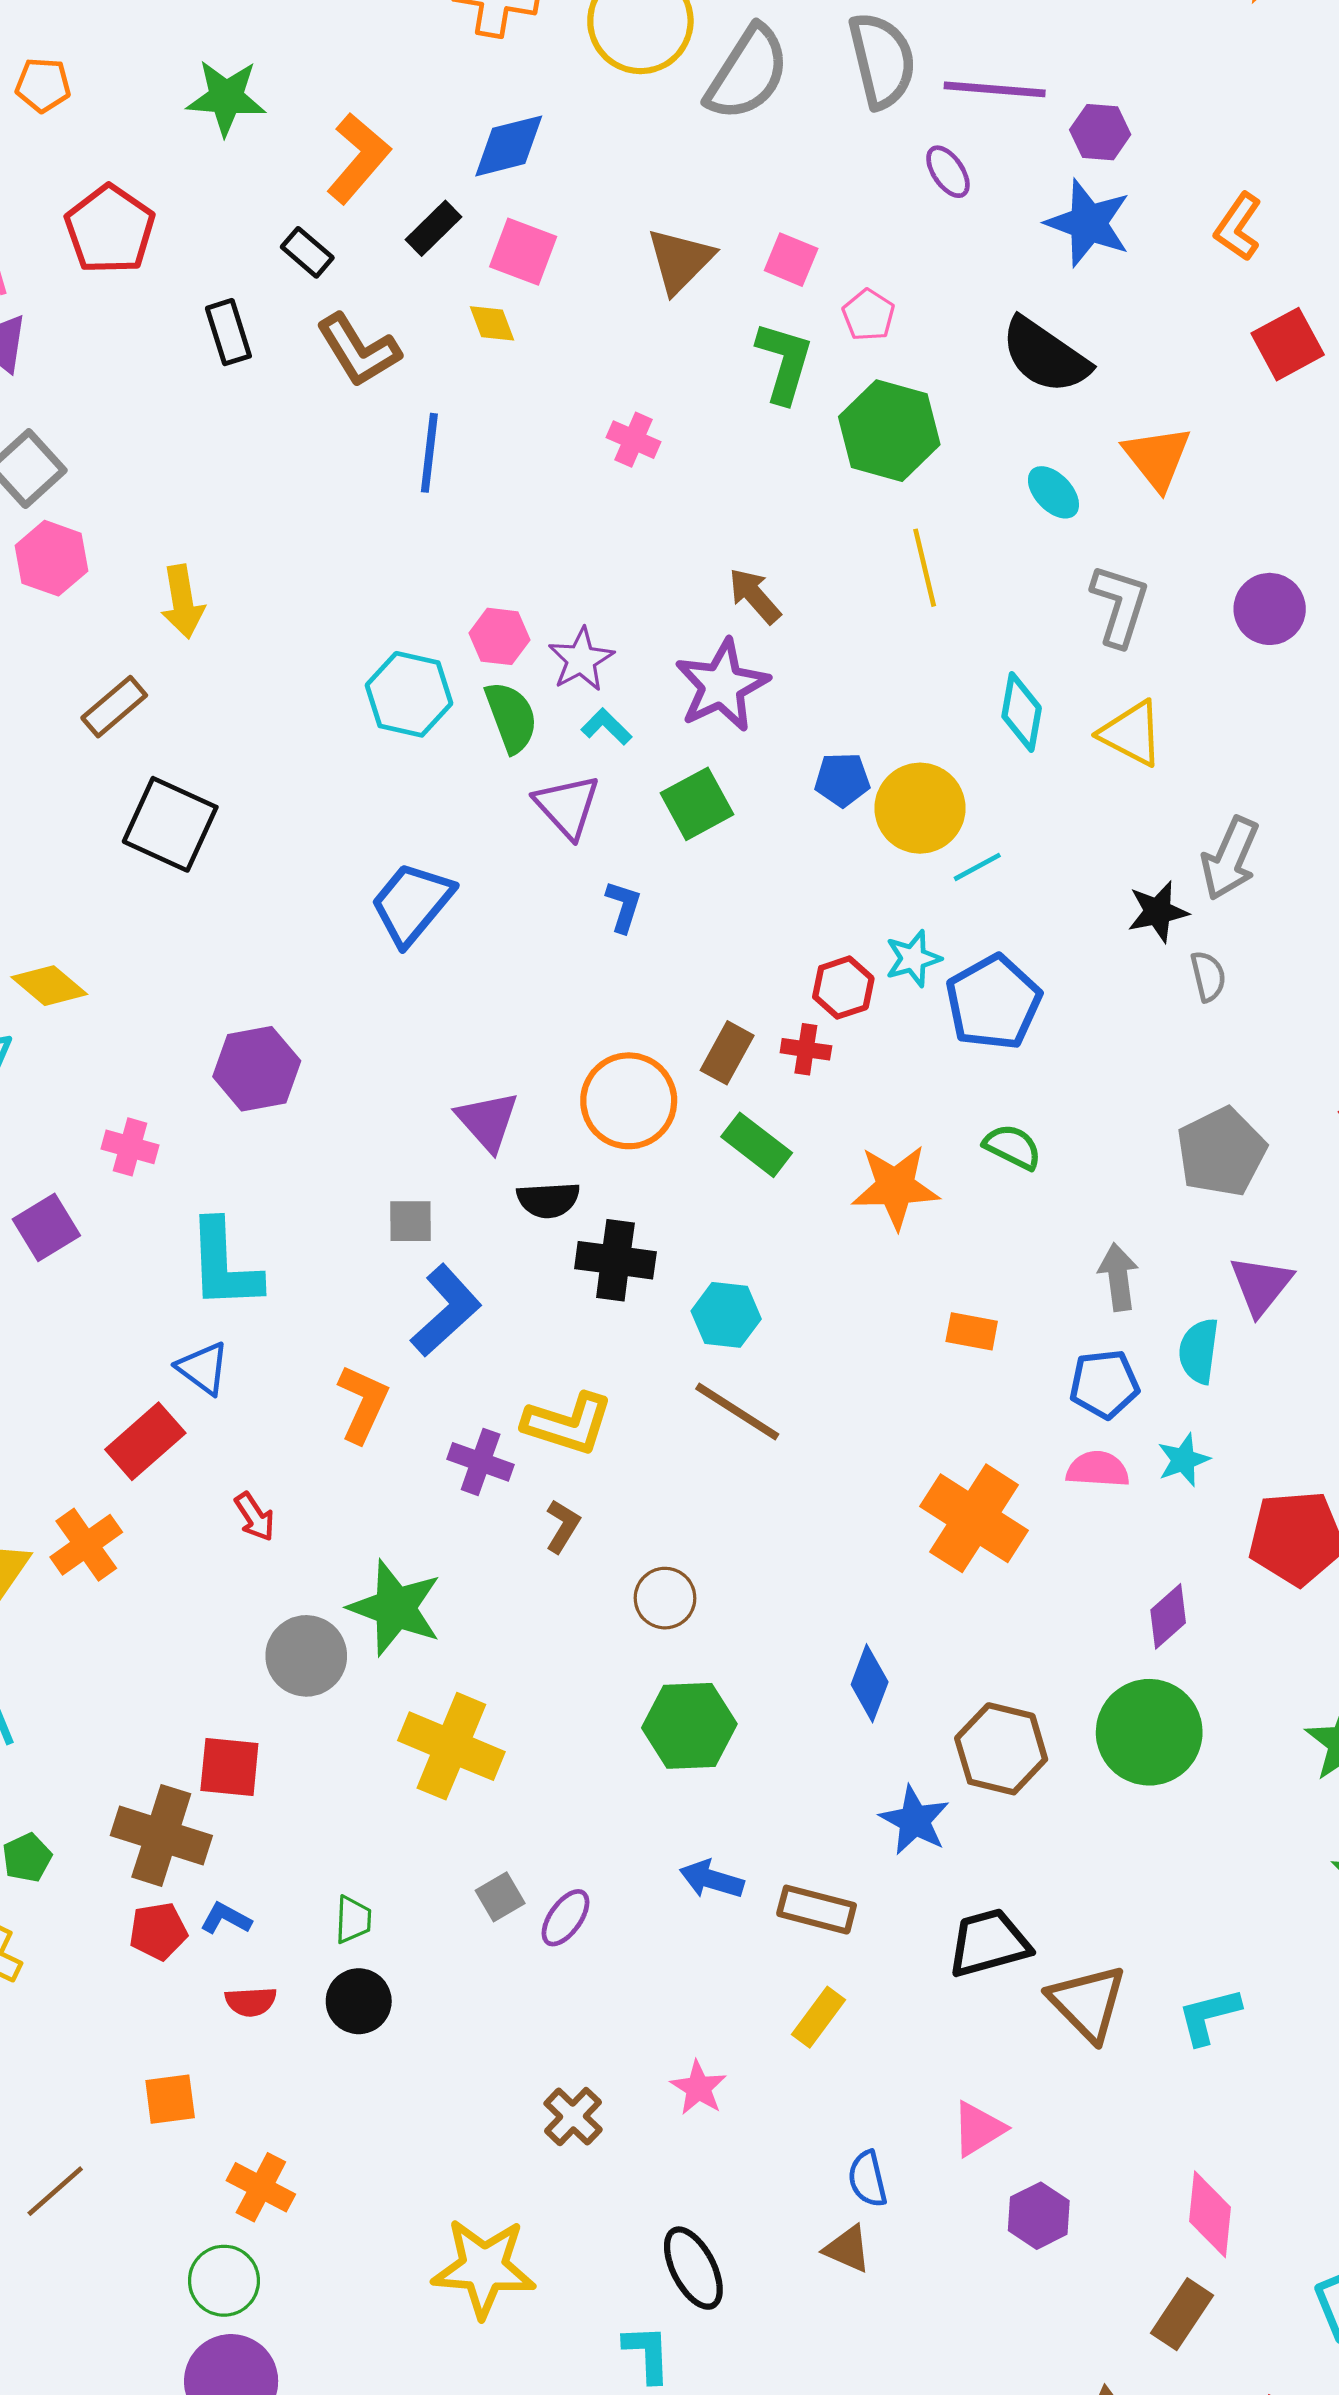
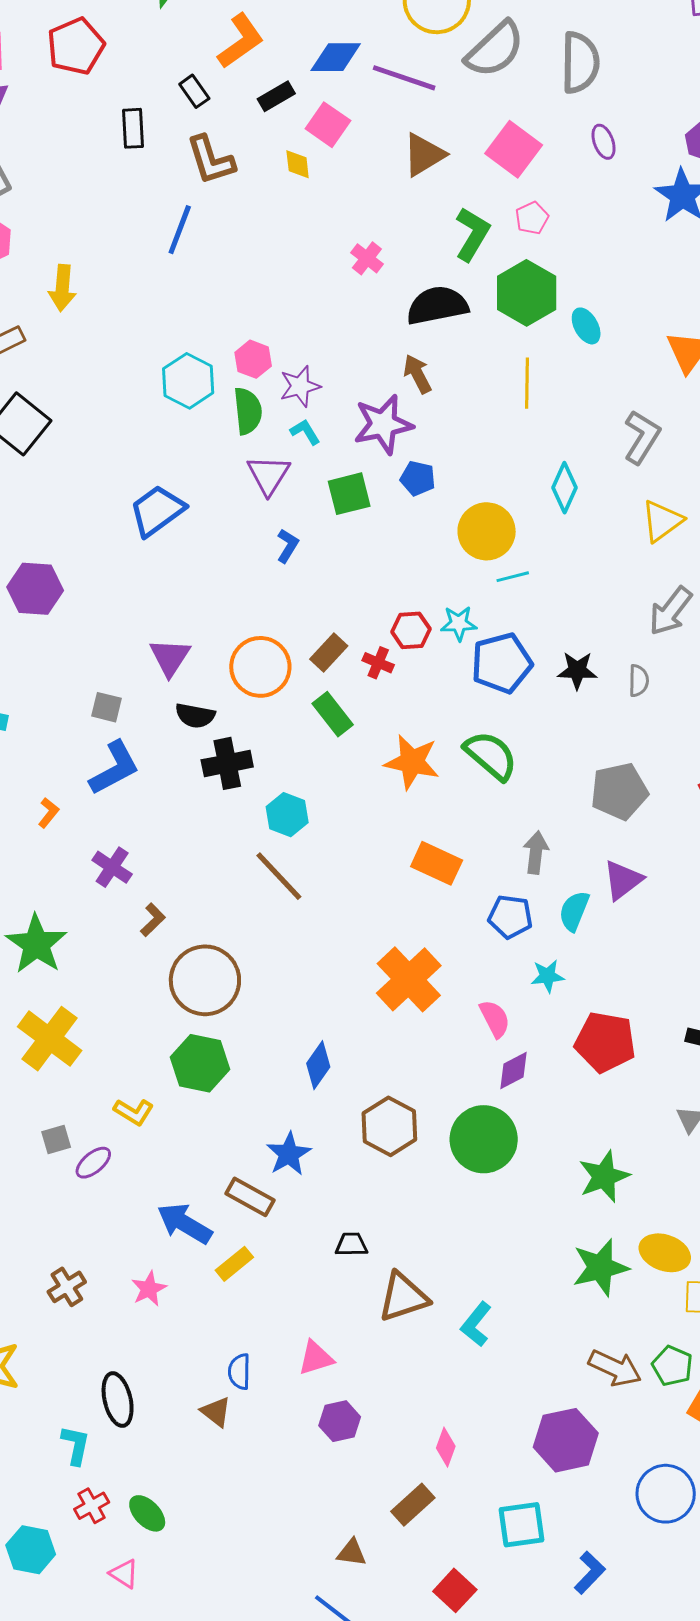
purple line: (995, 89) -> (404, 78), moved
pink square: (791, 260) -> (514, 149), moved, size x1.6
black semicircle: (1045, 356) -> (437, 305), moved, turned 120
blue line: (429, 453) -> (180, 230), moved
cyan ellipse: (1053, 492) -> (586, 326), moved
yellow triangle: (1131, 733) -> (662, 521), moved, turned 42
blue pentagon: (842, 780) -> (418, 478), moved
black star: (1158, 912) -> (577, 670), moved
green semicircle: (1013, 1147) -> (491, 755), size x1.5
black cross: (615, 1260) -> (227, 763), turned -33
orange rectangle: (972, 1331) -> (437, 863), size x1.5
orange L-shape: (363, 1404) -> (48, 813), size x0.6
yellow L-shape: (568, 1424) -> (134, 1112), moved, size x0.7
pink semicircle: (1098, 1469) -> (495, 1019), moved, turned 45
brown circle: (665, 1598) -> (205, 980), size x1.8
blue star: (915, 1820) -> (289, 1154), moved
blue arrow: (712, 1879) -> (185, 1223), moved, size x1.4
black trapezoid: (989, 1943) -> (351, 1245), size x0.6
brown triangle: (1088, 2003) -> (403, 1297), turned 42
cyan L-shape: (1209, 2016) -> (476, 1324), turned -51
pink diamond: (1210, 2214) -> (446, 1447), size x0.7

